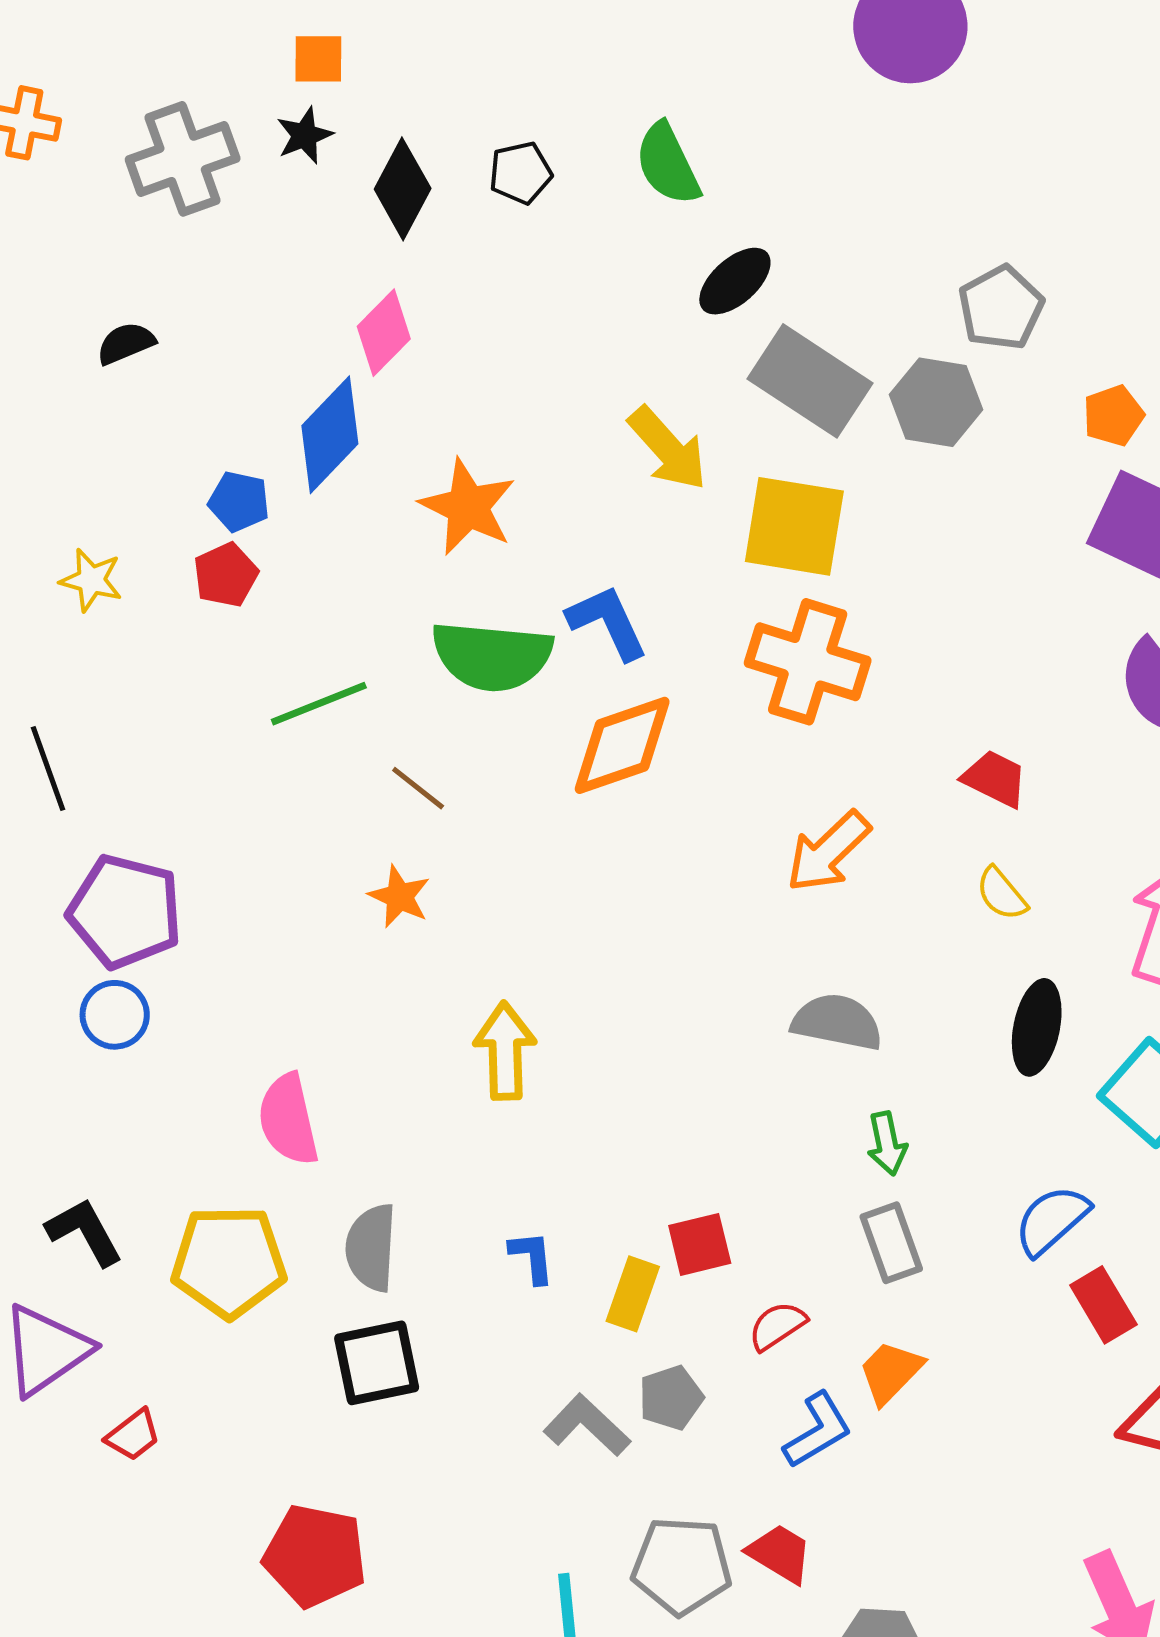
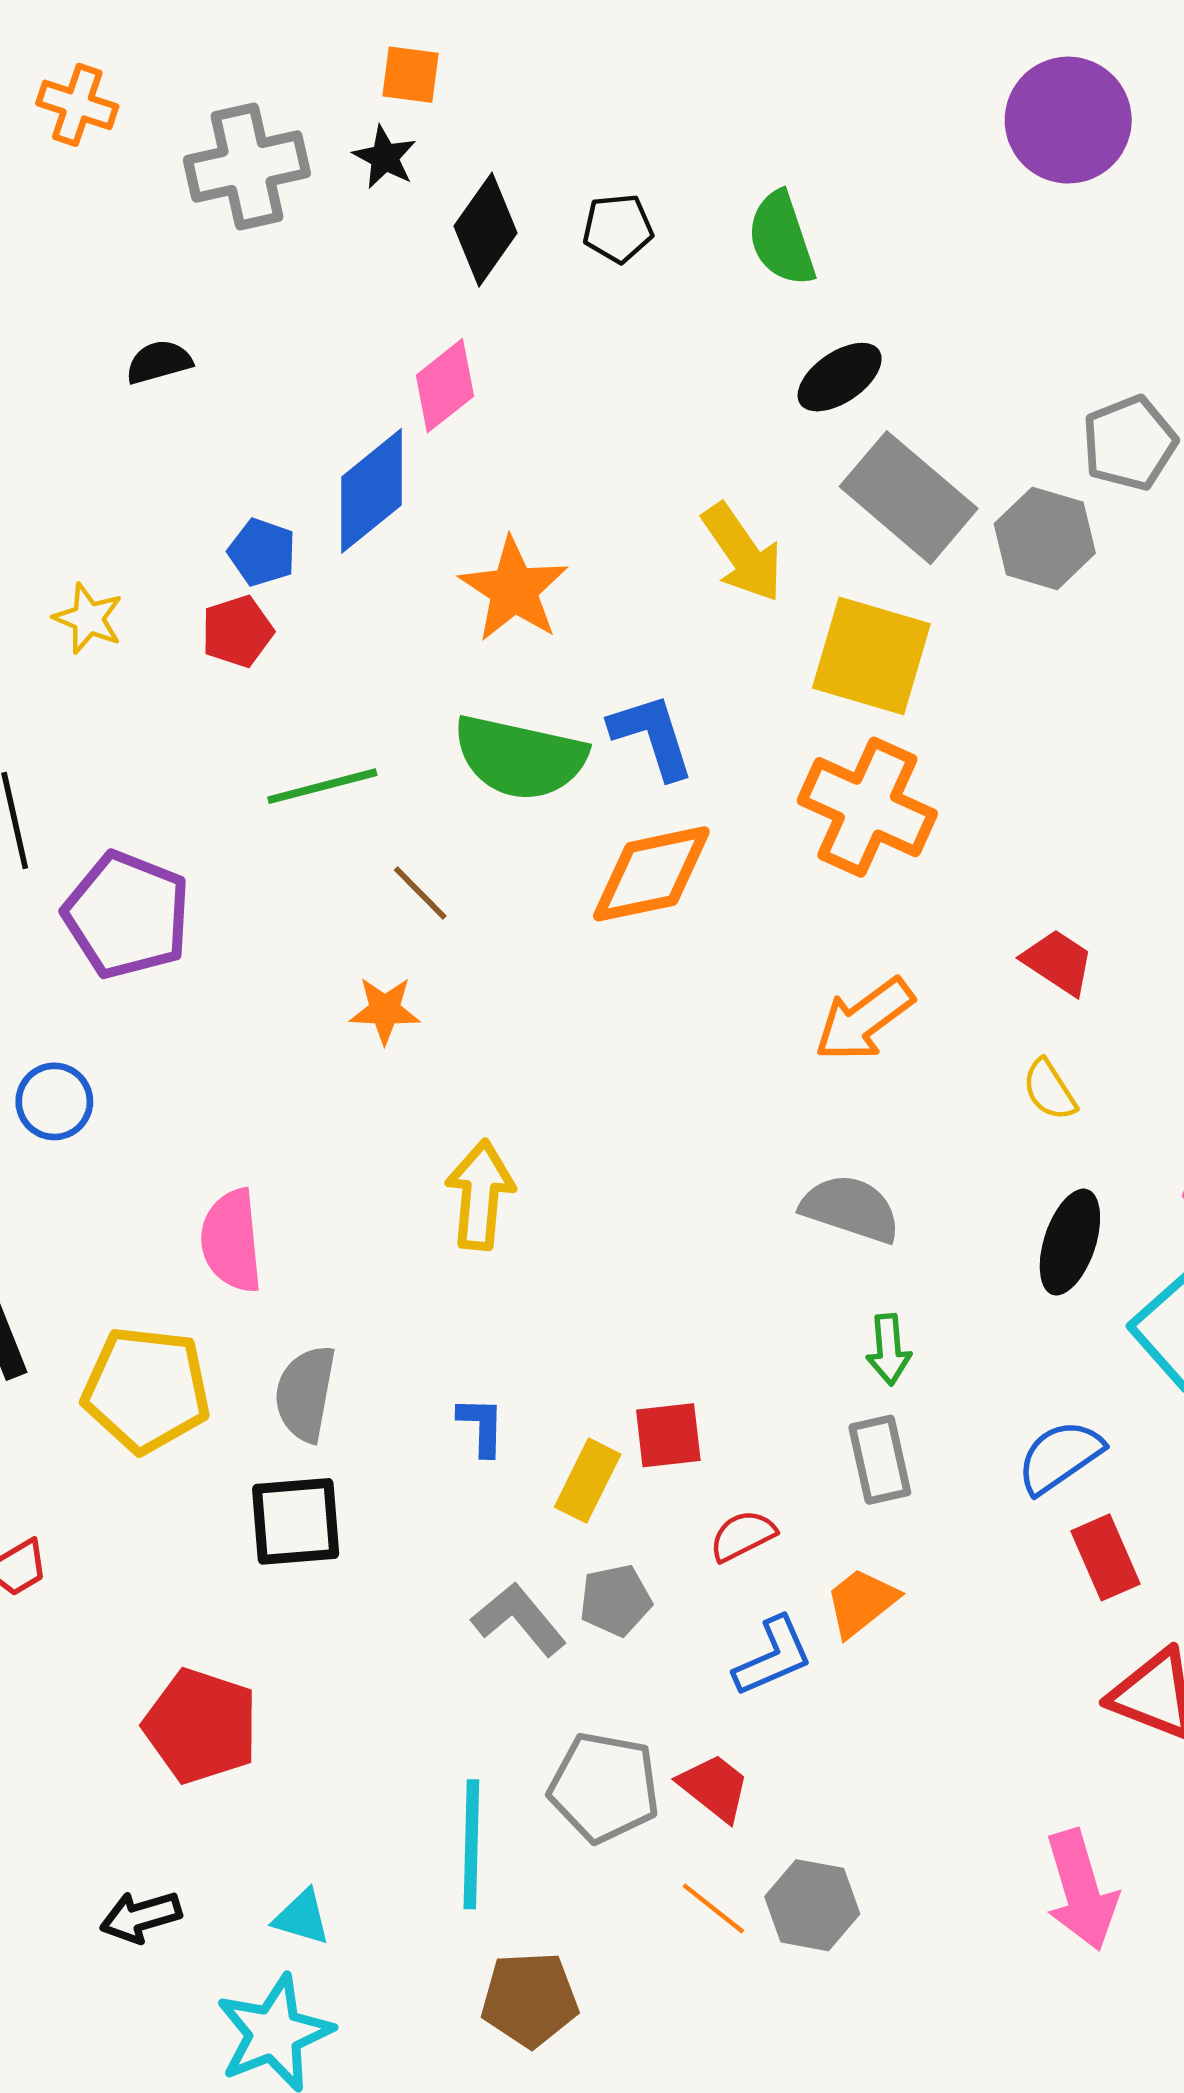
black star: (305, 135) -> (385, 157), turned -30
orange star: (399, 897) -> (385, 1010), turned -30
purple pentagon: (125, 911) -> (127, 915), moved

